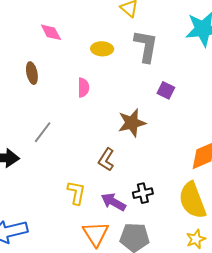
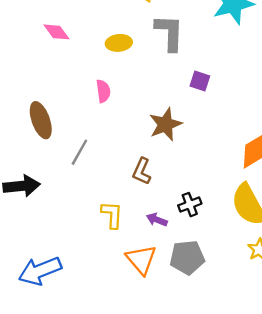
brown ellipse: (32, 73) -> (41, 120), moved, size x1.4
gray line: (43, 132) -> (79, 152), moved
purple arrow: (113, 202) -> (157, 220), size x0.7

